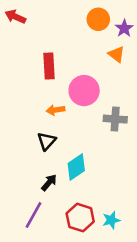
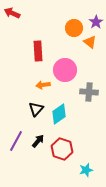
orange circle: (98, 19) -> (74, 28), moved
cyan diamond: (76, 167) -> (59, 114), moved
purple line: (34, 215) -> (16, 141), moved
red hexagon: (80, 218) -> (62, 149), moved

